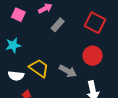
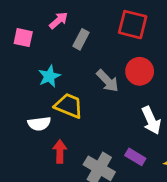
cyan star: (13, 45) -> (49, 76), moved
gray arrow: (68, 71) -> (108, 81), moved, turned 30

